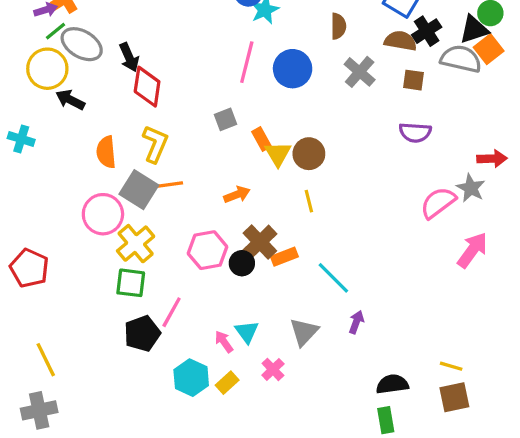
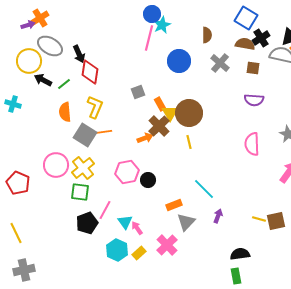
green line: (56, 31) -> (64, 84), moved
pink line: (247, 62) -> (149, 38), moved
brown circle: (309, 154) -> (189, 113), size x1.4
pink semicircle: (438, 203) -> (252, 144), moved, turned -55
pink circle: (103, 214) -> (56, 165), moved
brown cross: (260, 242) -> (159, 126), moved
orange rectangle: (284, 257) -> (174, 205), moved
cyan triangle: (247, 332) -> (125, 222), moved
yellow line: (46, 360) -> (16, 233), moved
yellow line: (451, 366) -> (259, 219), moved
pink cross: (273, 369) -> (167, 245), size x1.5
brown square: (454, 397) -> (276, 221), moved

